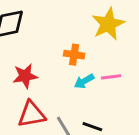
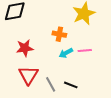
red triangle: (32, 114) -> (28, 75), turned -50

